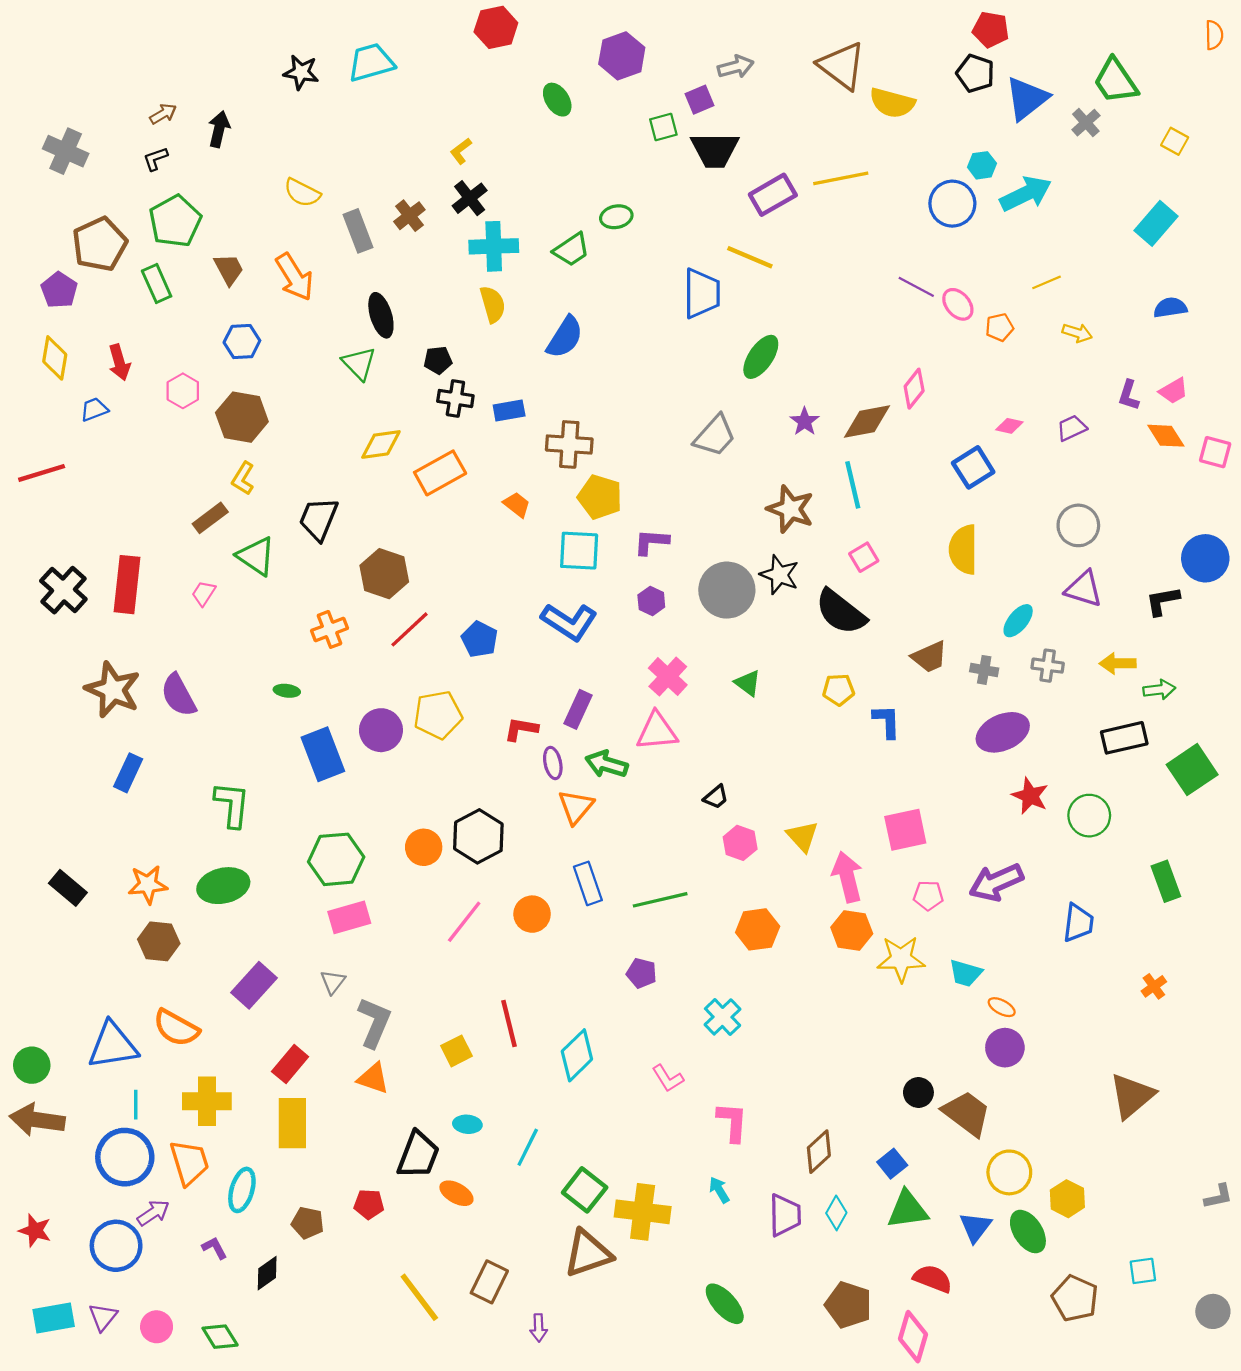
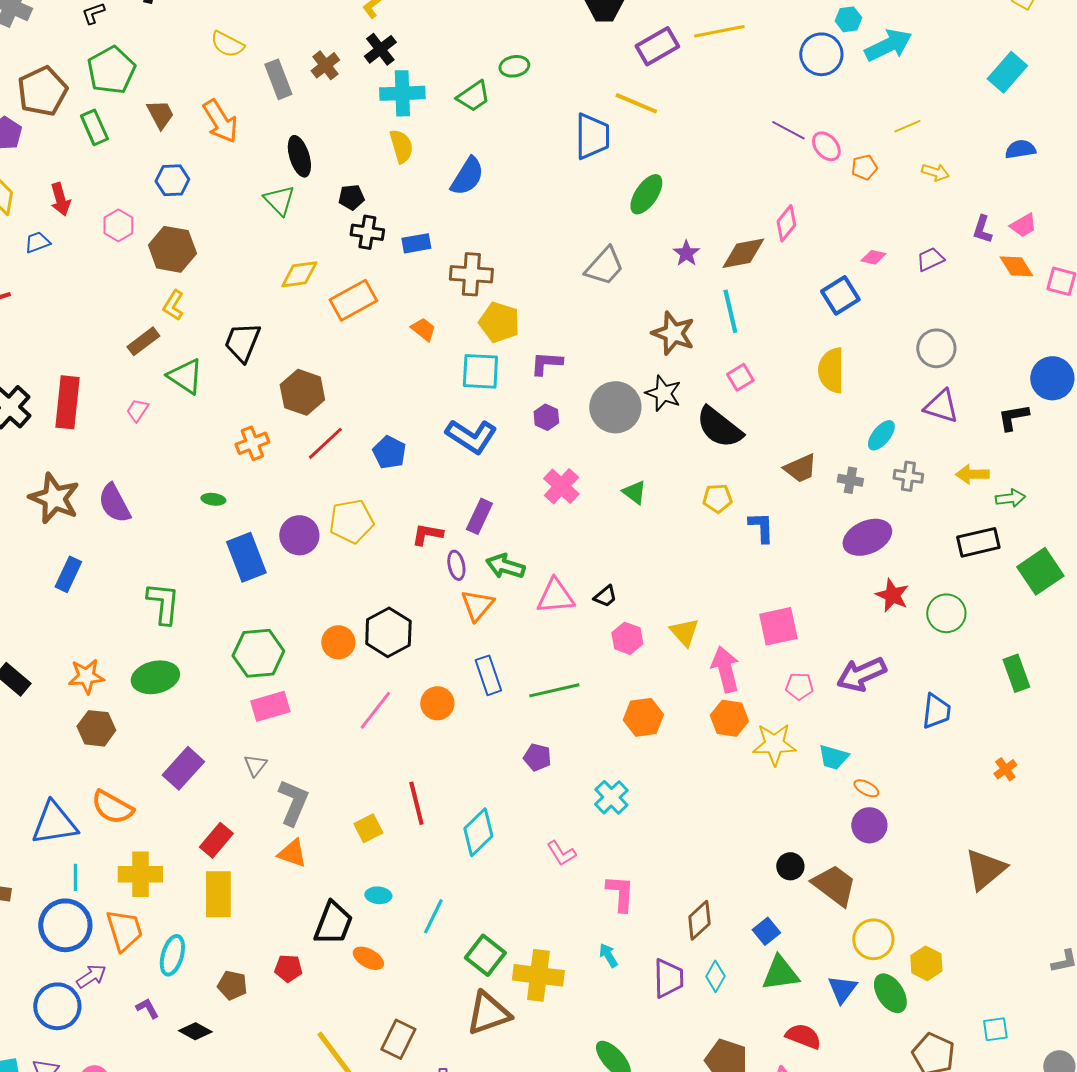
pink triangle: (657, 731) -> (555, 596), moved
black diamond: (267, 1273) -> (195, 1031), turned 64

